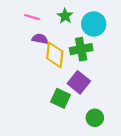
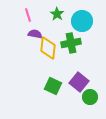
pink line: (32, 17) -> (28, 15), turned 56
purple square: (79, 82) -> (79, 82), moved
green circle: (95, 118) -> (90, 97), moved

